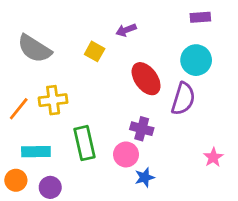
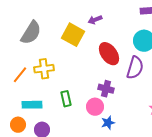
gray semicircle: (34, 49) -> (31, 33), turned -90
yellow square: (95, 51) -> (73, 35), size x1.6
green rectangle: (85, 143) -> (66, 99), size x0.7

